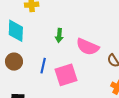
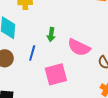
blue line: (43, 66) -> (32, 53), moved

